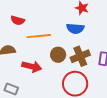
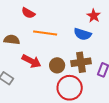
brown circle: (58, 55) -> (57, 65), moved

